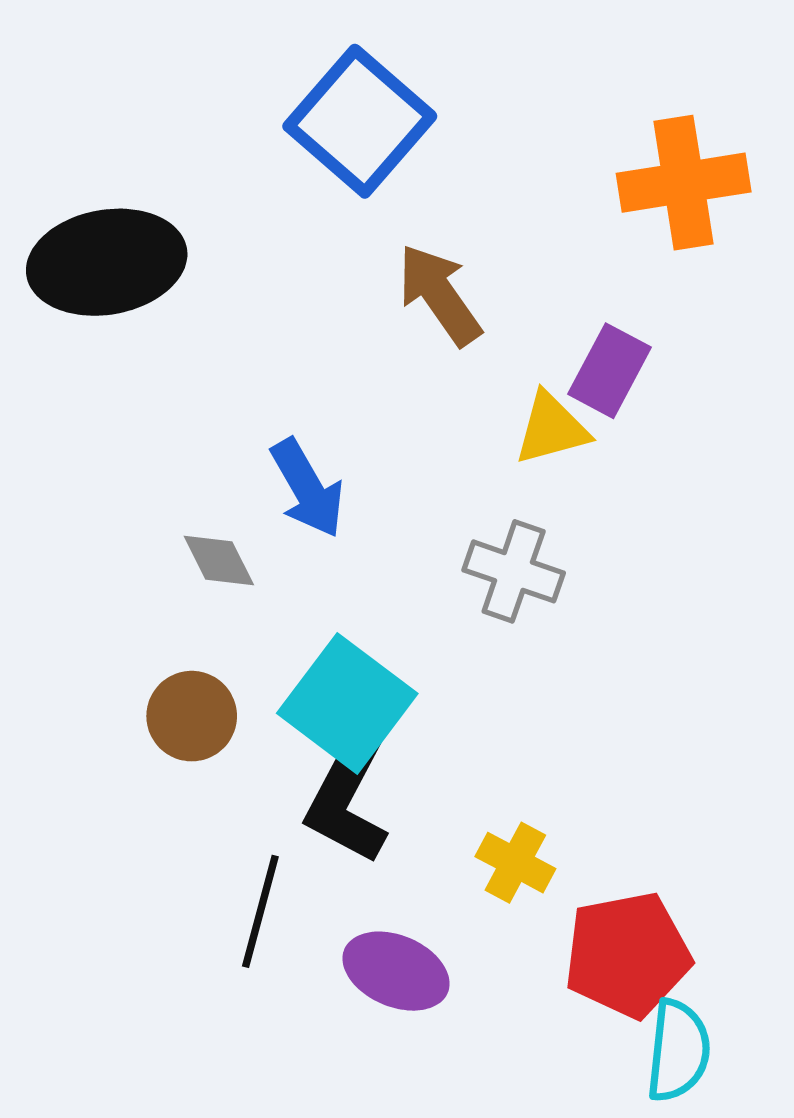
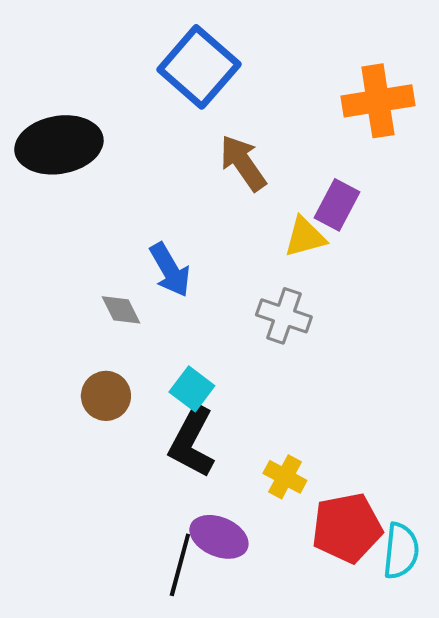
cyan square: (347, 703) -> (192, 389), size x0.6
black line: (260, 911) -> (180, 565), moved
cyan semicircle: (678, 1051) -> (401, 551), moved

